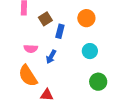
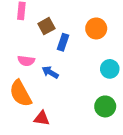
cyan circle: (90, 51) -> (110, 69), moved
blue arrow: (51, 57) -> (50, 72), turned 88

